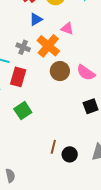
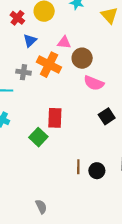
brown circle: (60, 71) -> (82, 58), moved
red rectangle: (18, 77) -> (55, 118), moved

